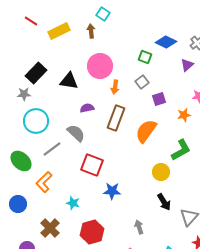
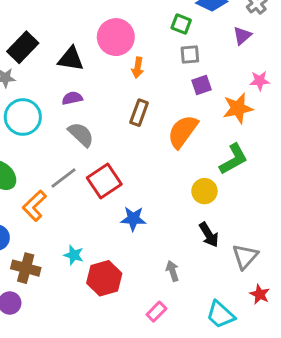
gray square: (142, 82) -> (190, 55), moved, turned 32
purple semicircle: (87, 108) -> (72, 98), moved
orange star: (184, 115) -> (238, 108), size x1.5
brown rectangle: (116, 118) -> (139, 113), size x0.7
gray line: (52, 149) -> (64, 178), moved
red square: (92, 165) -> (104, 181), turned 35
cyan star: (73, 203) -> (74, 255), moved
brown cross: (50, 228) -> (26, 268), moved, turned -30

